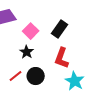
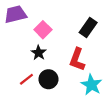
black rectangle: (60, 29) -> (88, 27), moved

